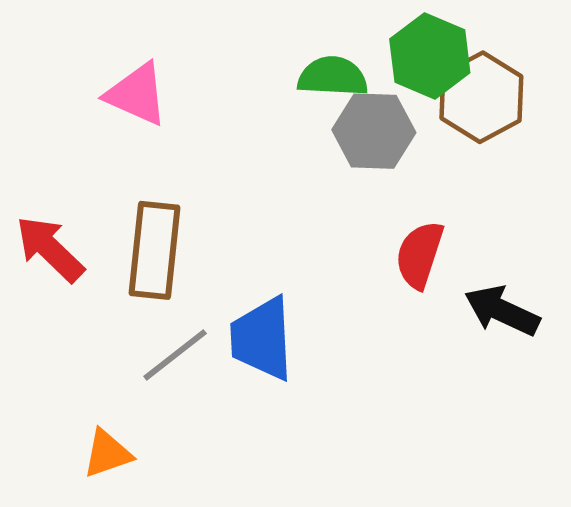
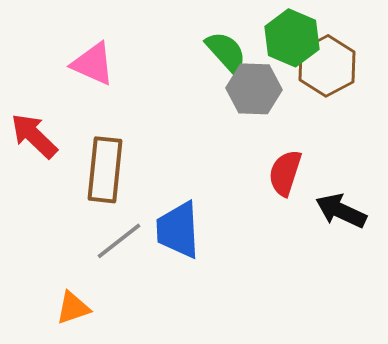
green semicircle: (333, 77) -> (226, 52), turned 45
red arrow: (50, 249) -> (34, 136), moved

